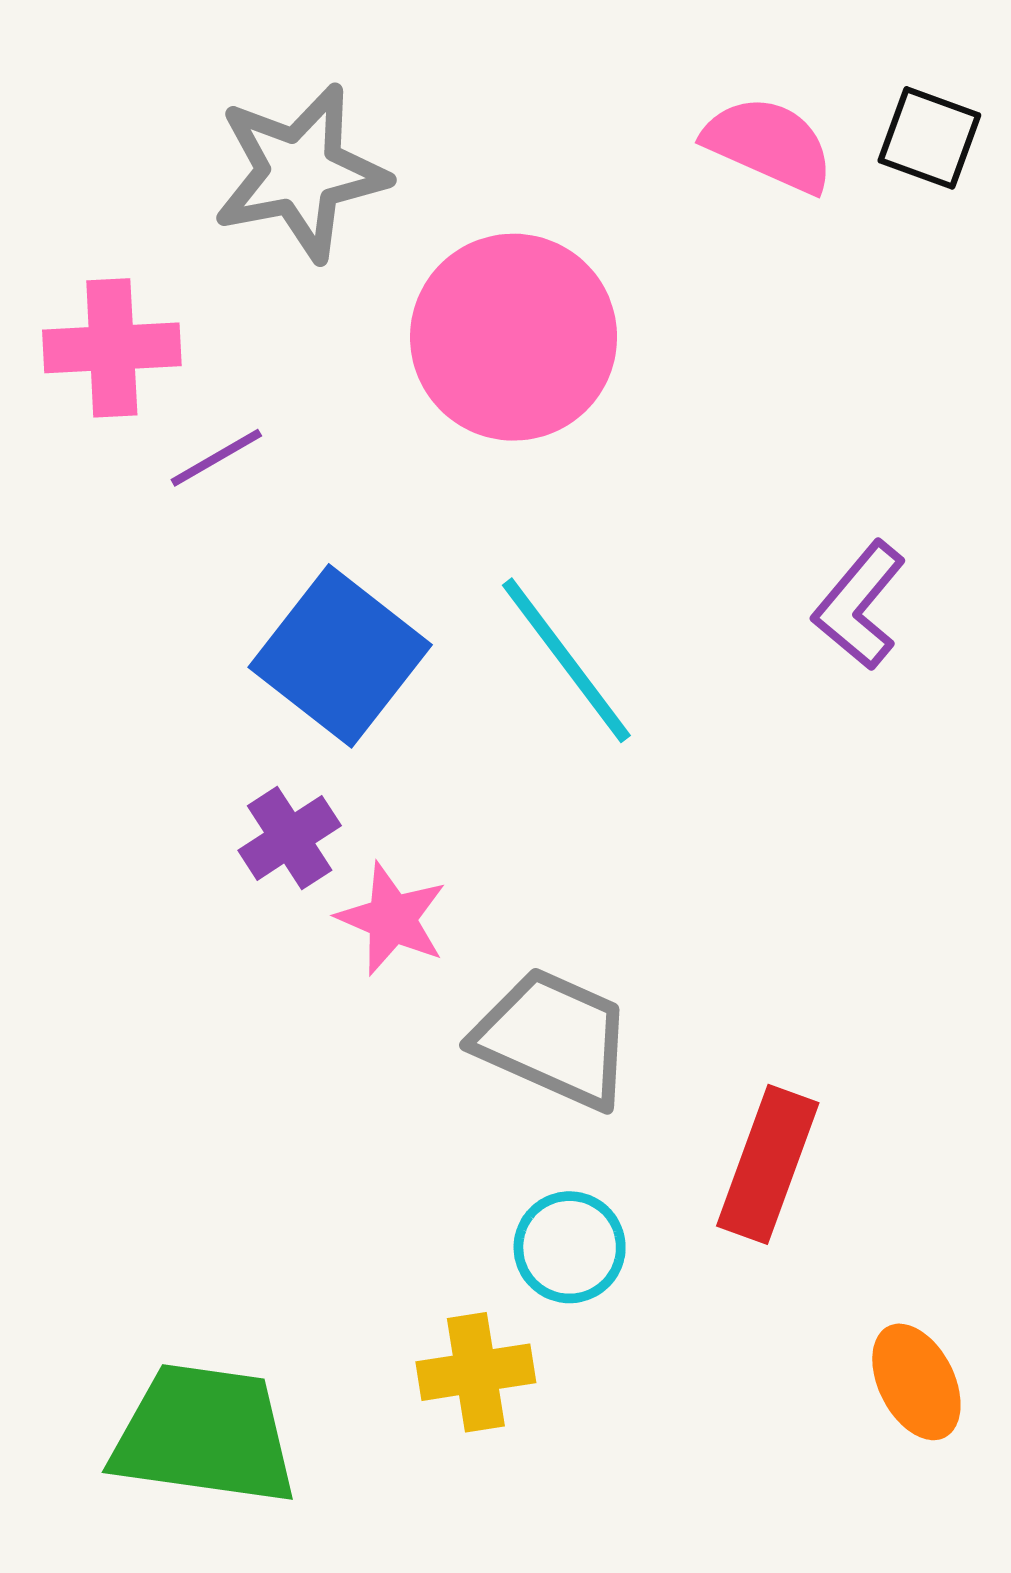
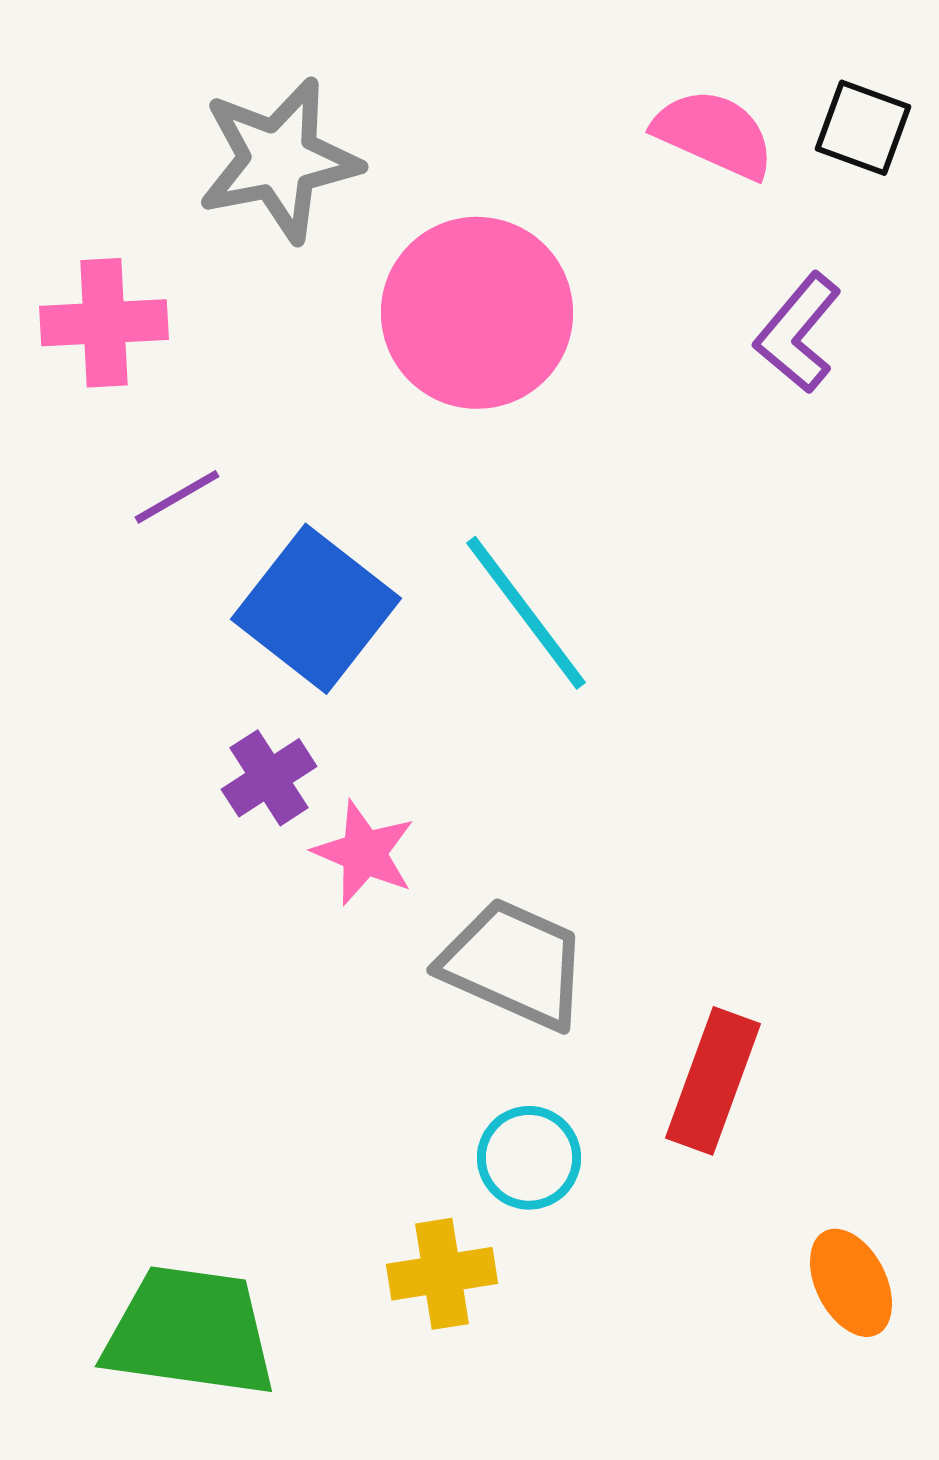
purple line: (216, 458) -> (177, 497), moved
purple L-shape: (859, 605) -> (798, 333), moved

